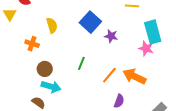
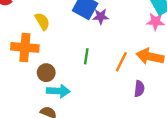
purple star: (111, 36) -> (101, 16), moved
orange cross: (32, 44) -> (25, 47), size x1.6

